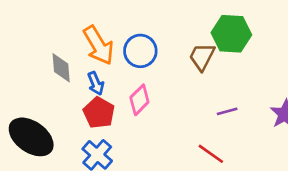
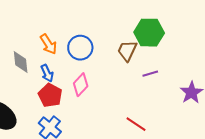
orange arrow: (98, 45) -> (48, 44), size x0.7
purple line: (227, 111) -> (150, 74), moved

